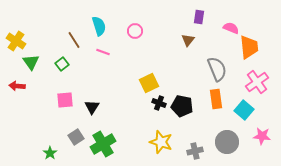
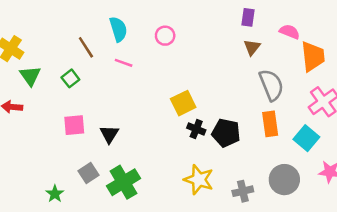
brown triangle: (188, 40) -> (252, 47), moved

